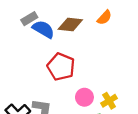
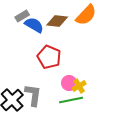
orange semicircle: (104, 17) -> (86, 15), size x1.6
yellow cross: (109, 101) -> (79, 86), moved

